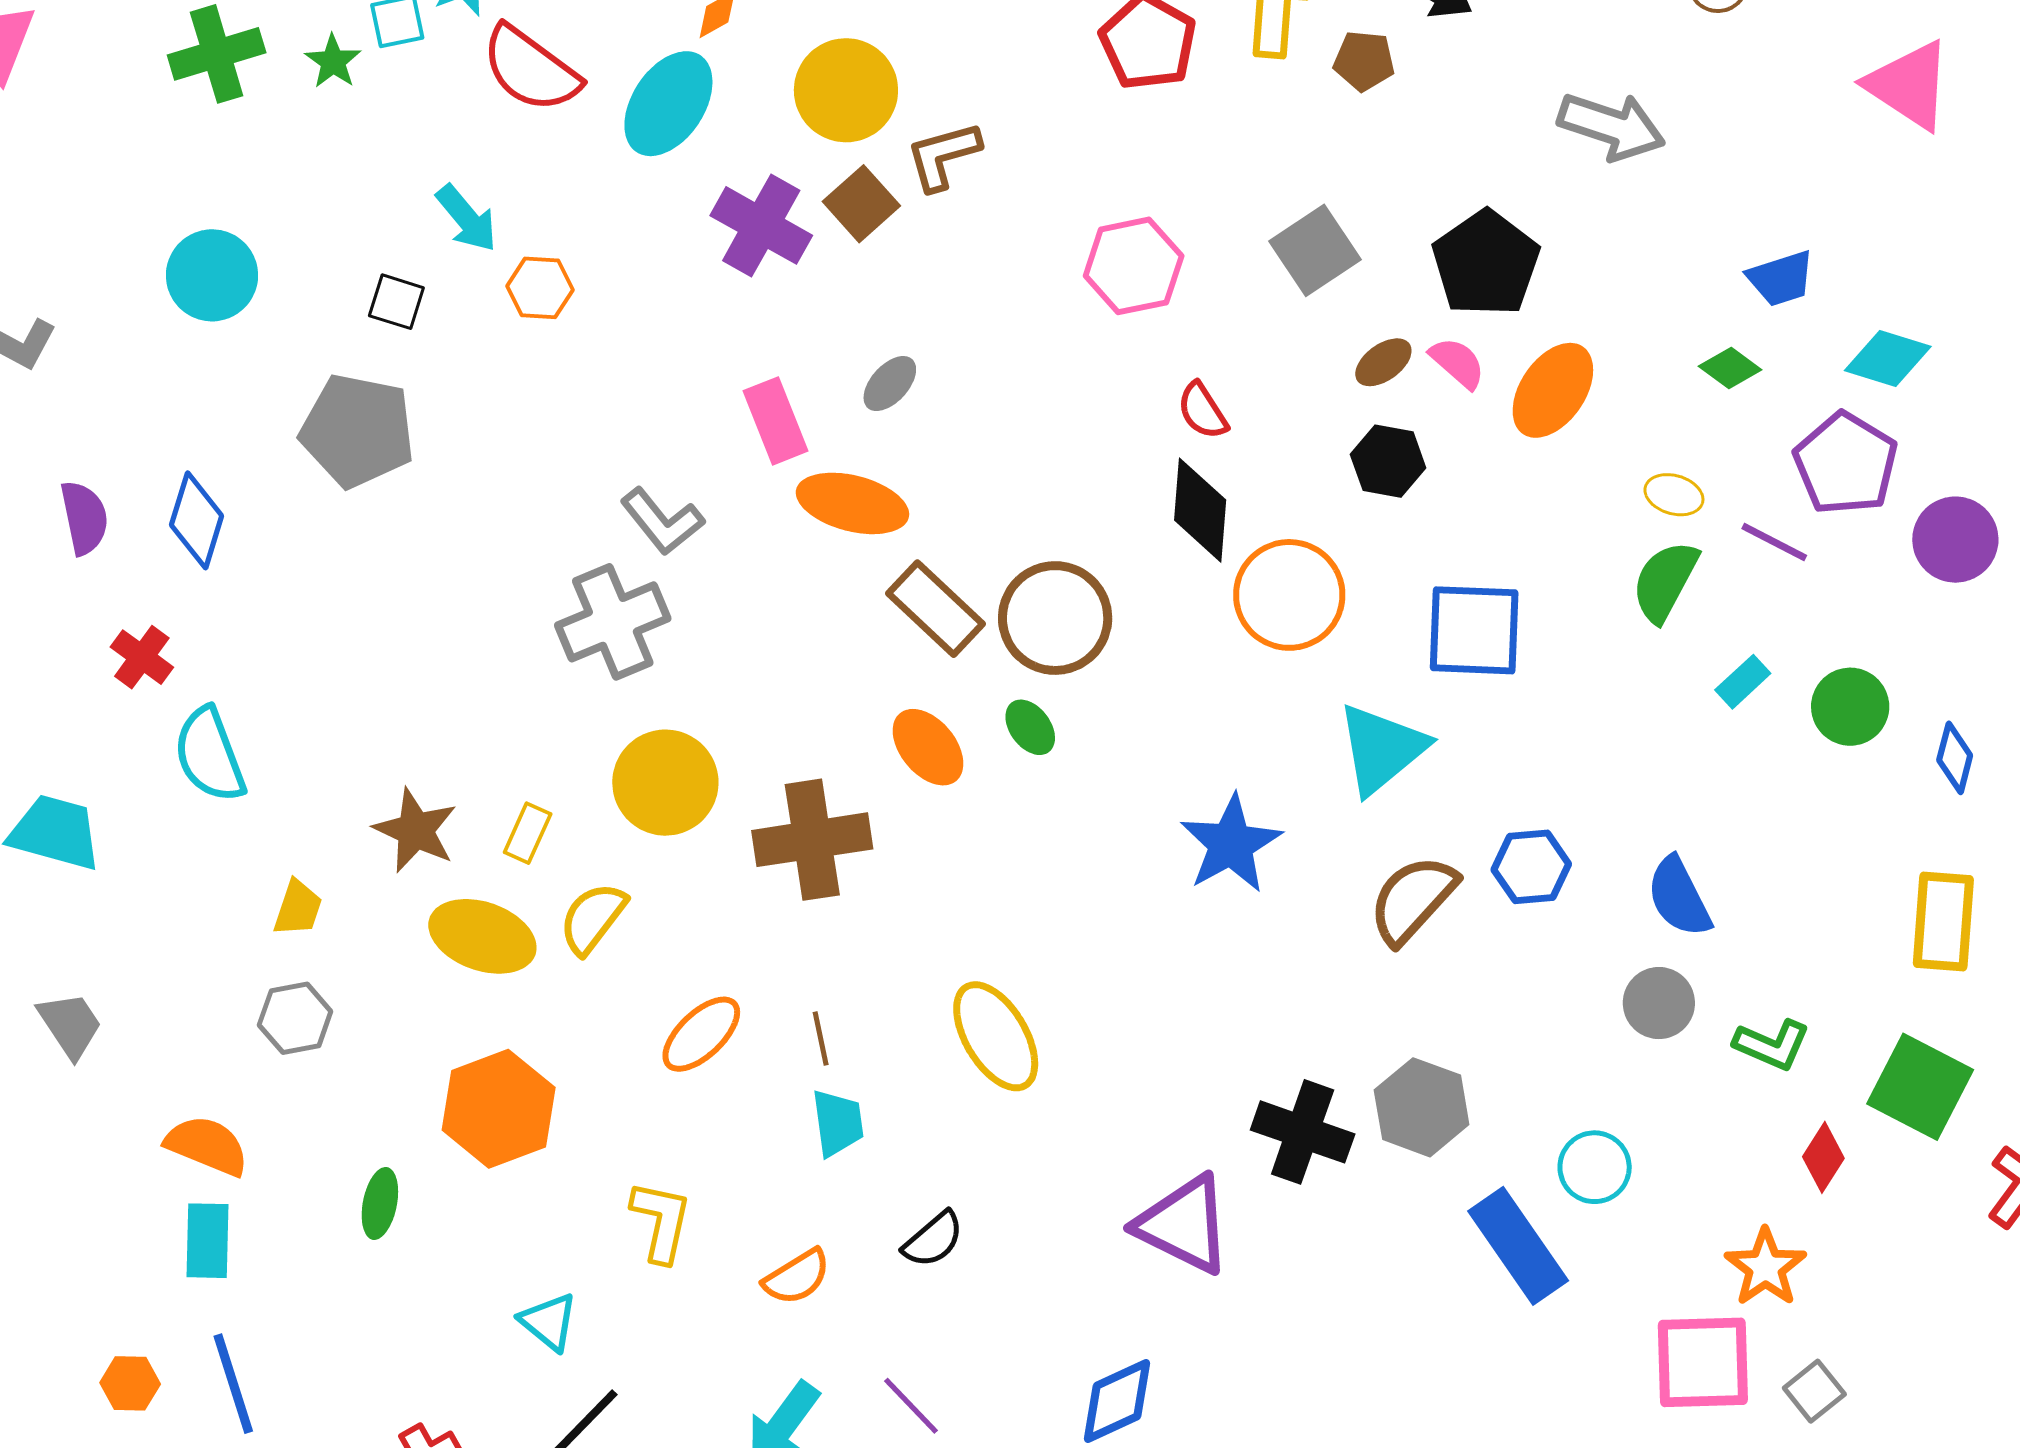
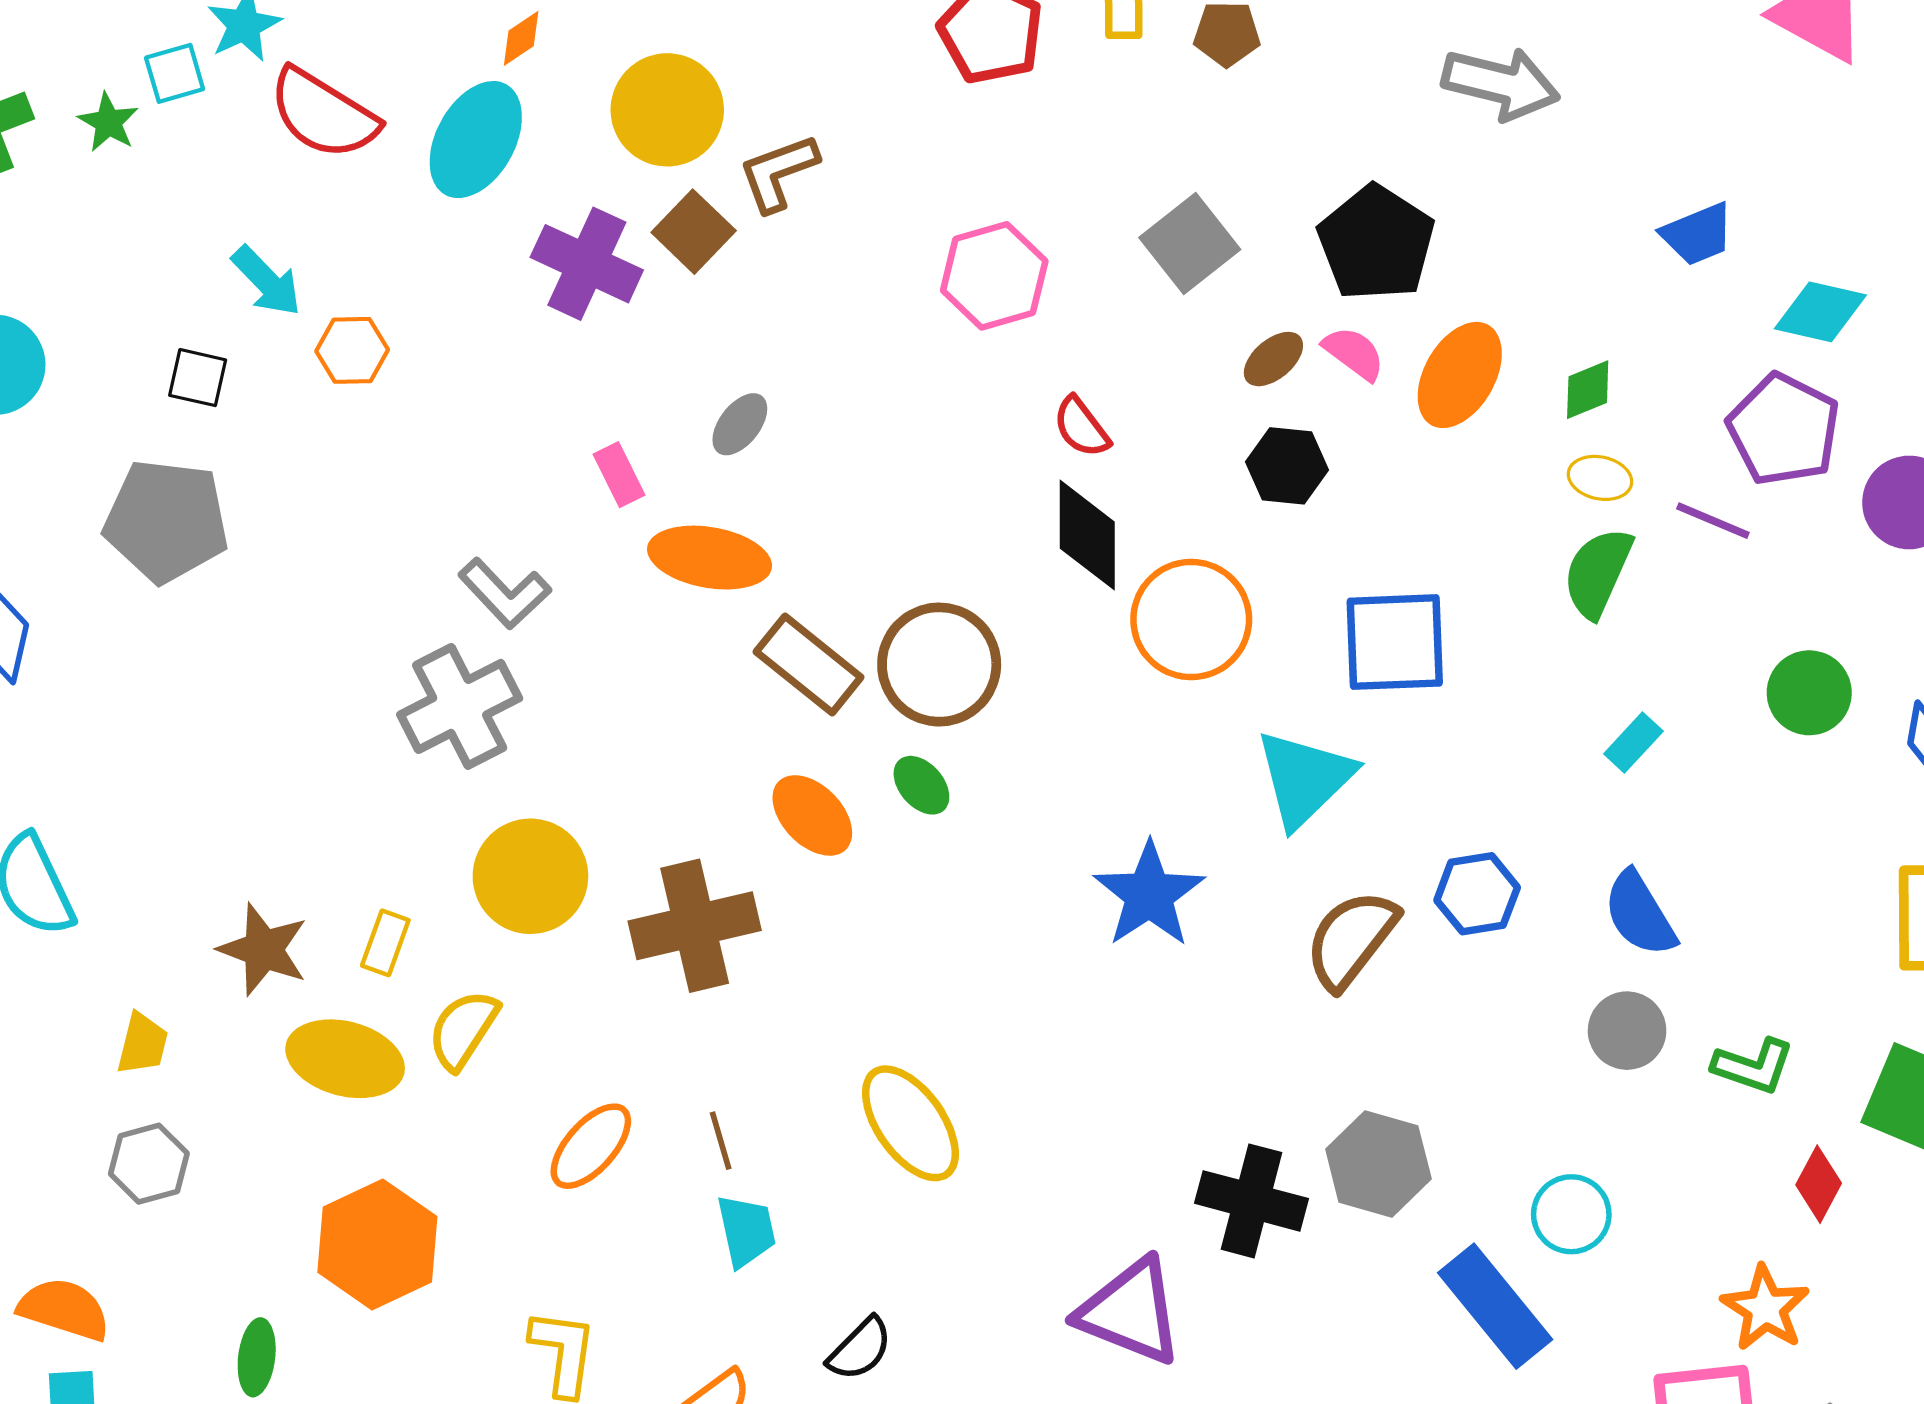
green diamond: (1730, 368) -> (1588, 390), moved, turned -54
pink rectangle: (775, 421) -> (619, 475), size x0.7
cyan rectangle: (1743, 682) -> (1633, 742), moved

